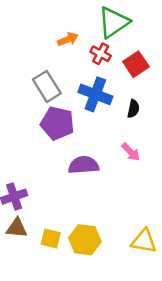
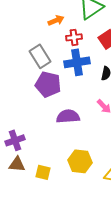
red cross: (101, 54) -> (74, 37), moved, turned -35
blue cross: (95, 94) -> (77, 62), turned -30
yellow hexagon: (85, 240) -> (80, 161), moved

